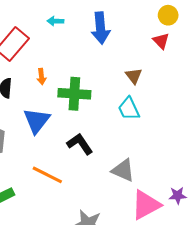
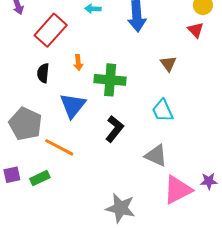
cyan trapezoid: (129, 109) -> (163, 111), moved
black L-shape: (80, 144) -> (114, 129), turned 72
orange line: (47, 175) -> (59, 147), moved

